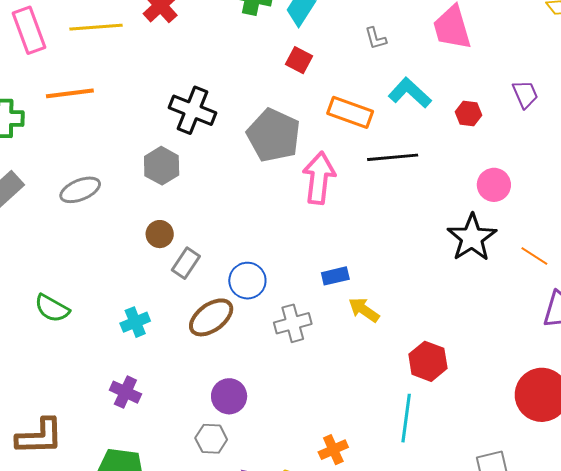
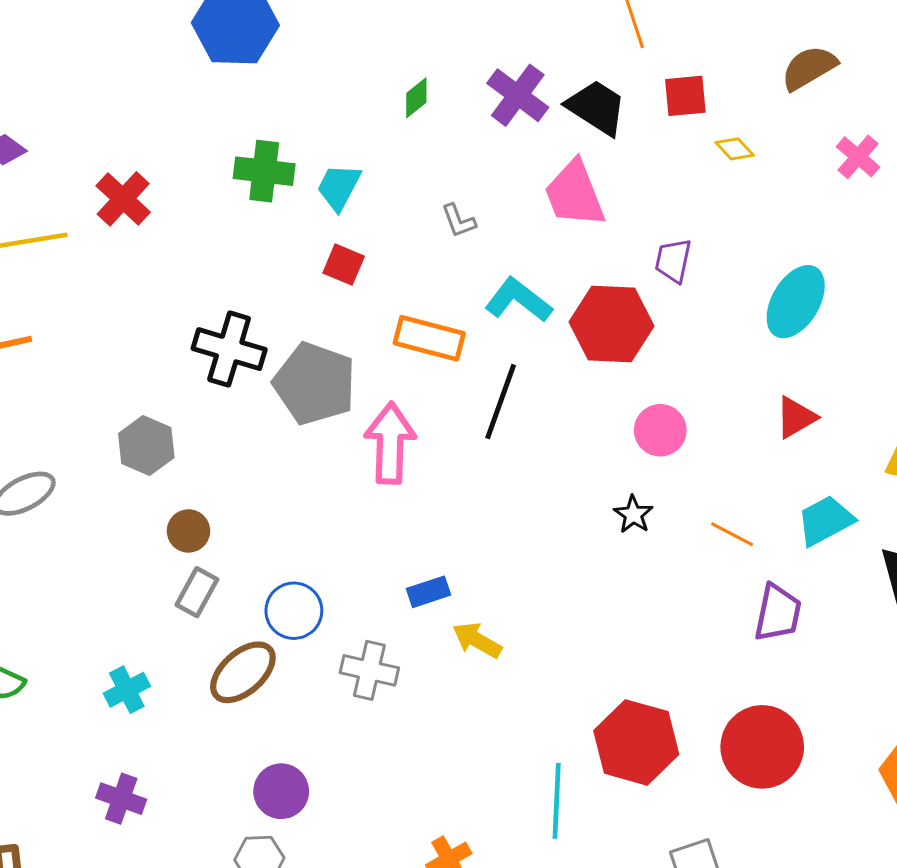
purple trapezoid: (525, 94) -> (673, 261), moved, turned -140
black cross: (192, 110) -> (229, 349), moved
red hexagon: (469, 114) -> (612, 324), size x2.0
black line: (393, 157) -> (501, 402), turned -60
brown circle: (160, 234) -> (188, 531), moved
black star: (472, 238) -> (633, 514), size x0.5
gray cross: (293, 323) -> (369, 670), turned 33
red hexagon: (428, 361) -> (636, 742), moved, size x1.4

